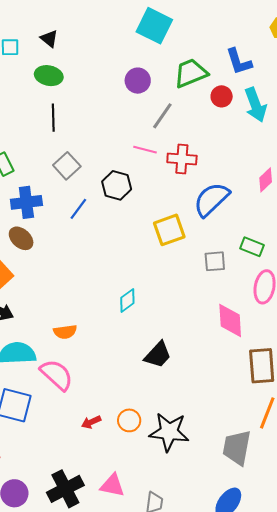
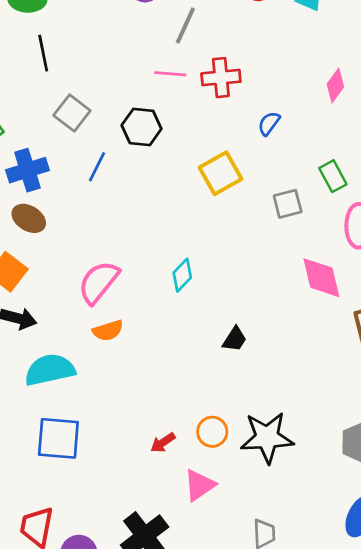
blue semicircle: (211, 199) -> (269, 123), size x0.5
green rectangle: (252, 247) -> (333, 176), turned 50
black trapezoid: (158, 355) -> (235, 339), size x0.7
pink semicircle: (57, 375) -> (99, 282), moved, turned -84
pink triangle: (112, 485) -> (199, 485), moved, turned -36

